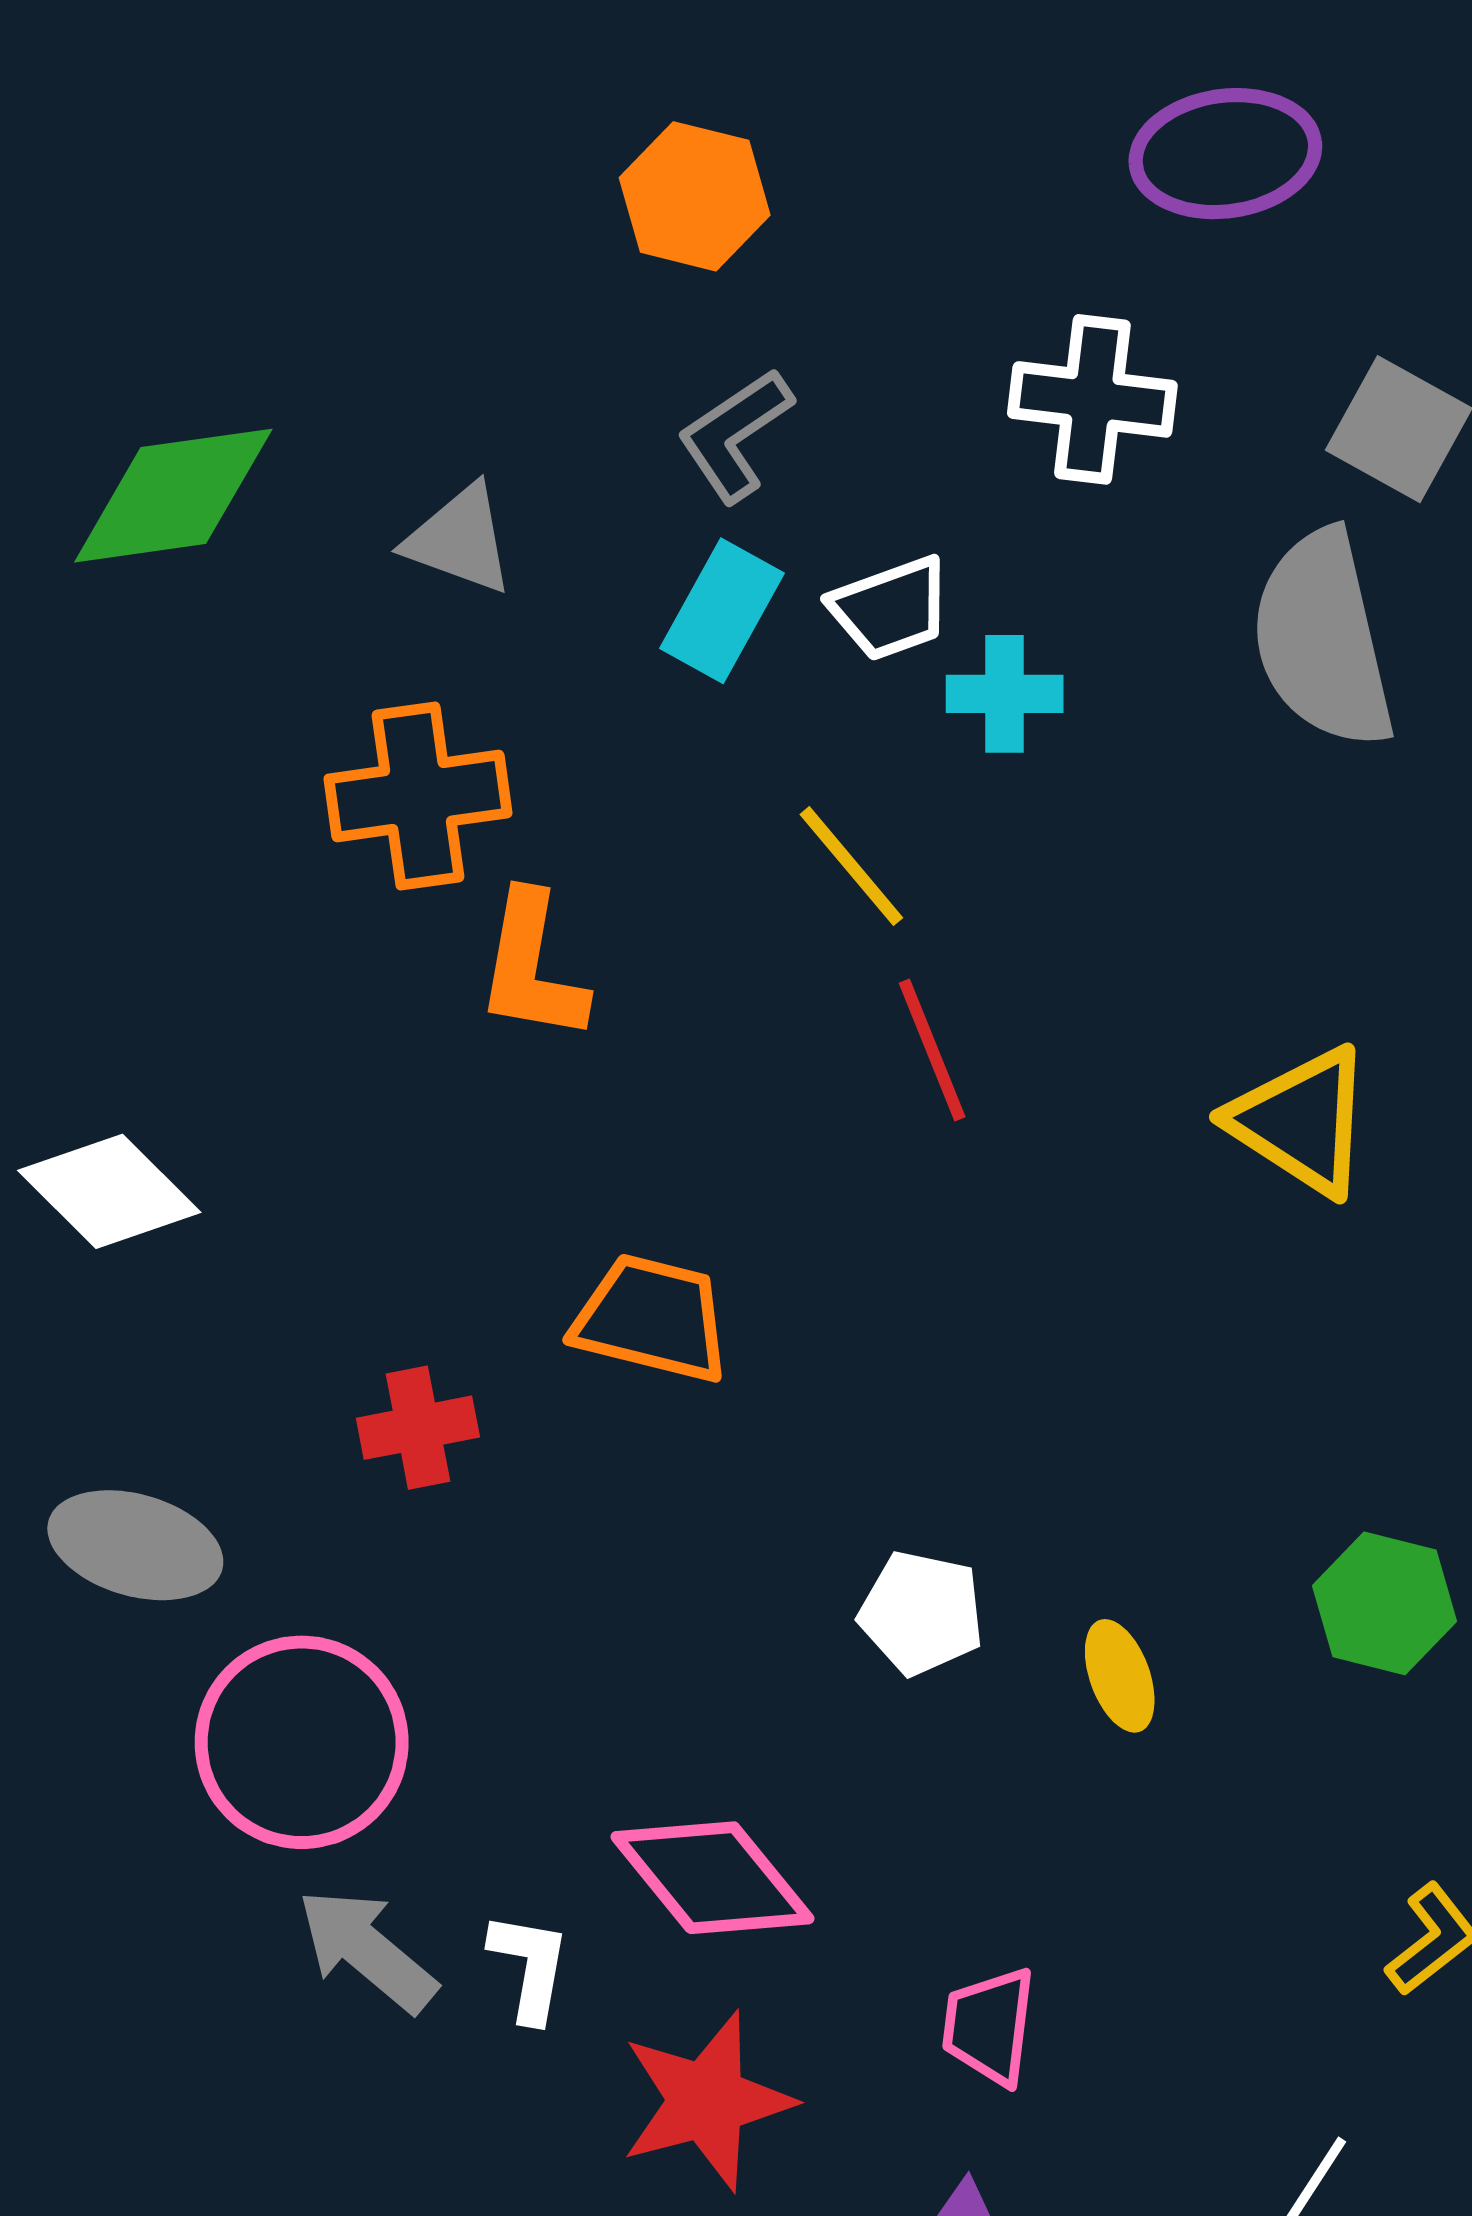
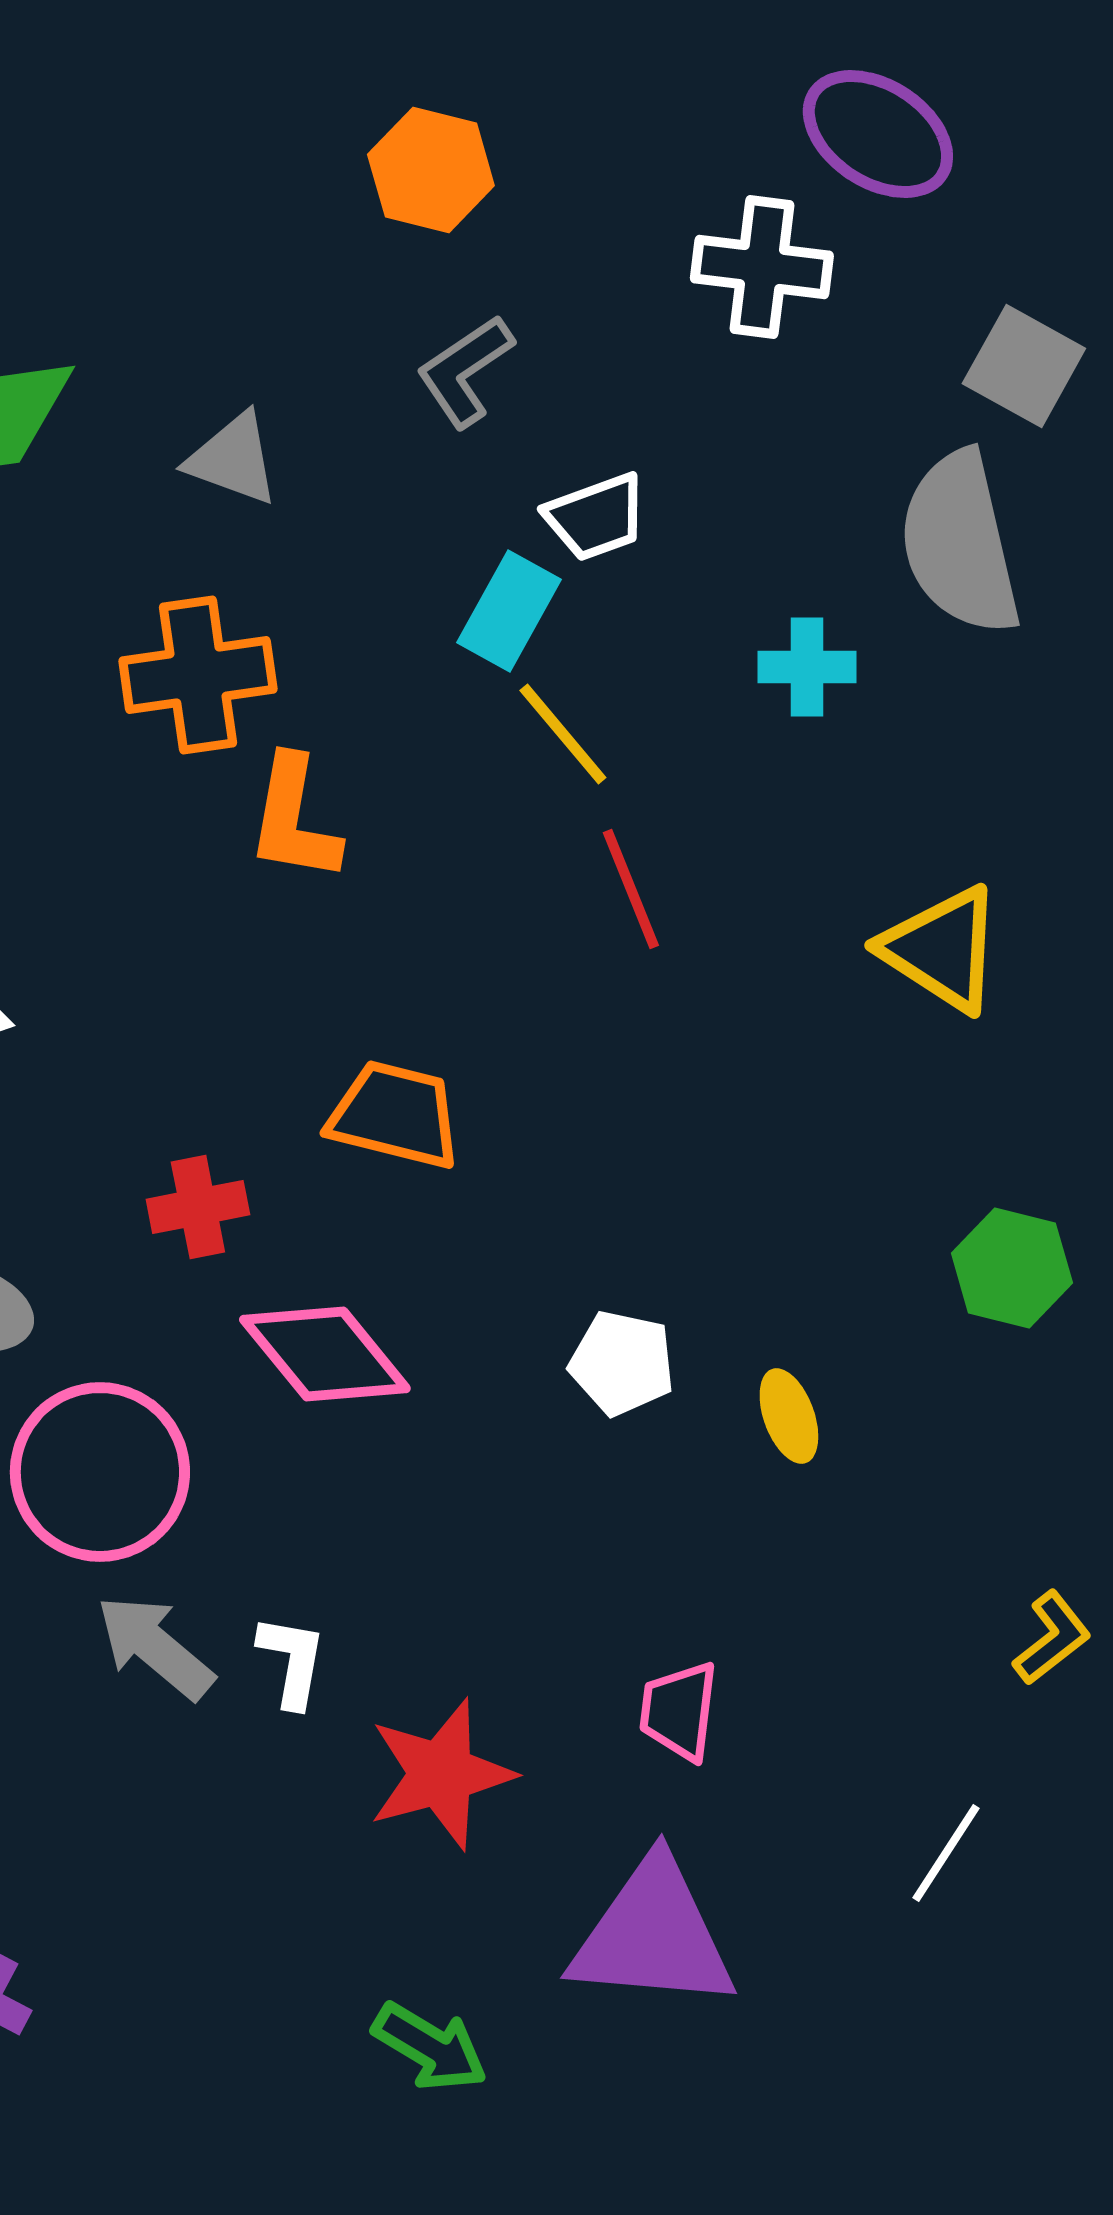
purple ellipse: (1225, 154) -> (878, 134), turned 41
white cross: (1092, 399) -> (762, 267), moved
cyan rectangle: (722, 611) -> (509, 611), moved
cyan cross: (1005, 694) -> (807, 667), moved
green hexagon: (1385, 1603) -> (1012, 1268), moved
pink diamond: (712, 1878) -> (325, 1354), moved

